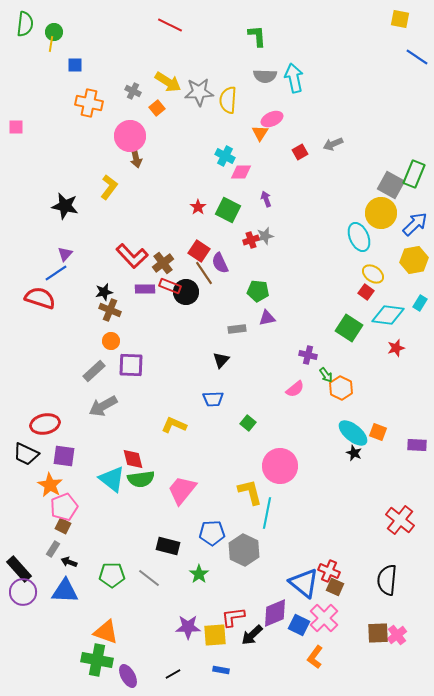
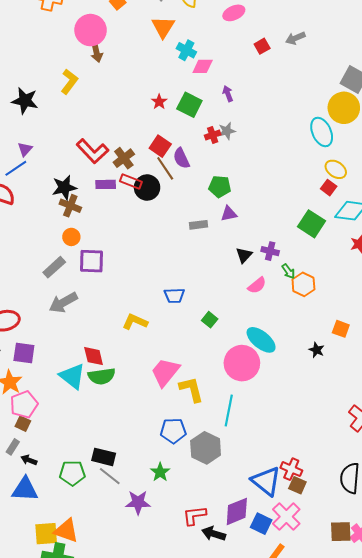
orange triangle: (260, 133) -> (163, 27), moved, size x1.4
black star: (104, 292) -> (64, 188), size x1.4
black triangle: (221, 360) -> (244, 255), moved
cyan ellipse: (353, 433) -> (261, 340), moved
pink trapezoid: (182, 490) -> (165, 372), moved
yellow L-shape: (250, 492) -> (191, 389), moved
black rectangle: (168, 546) -> (104, 457), moved
purple star: (188, 627) -> (138, 502), moved
yellow square: (215, 635) -> (46, 534), moved
black arrow: (252, 635) -> (214, 534), turned 60

